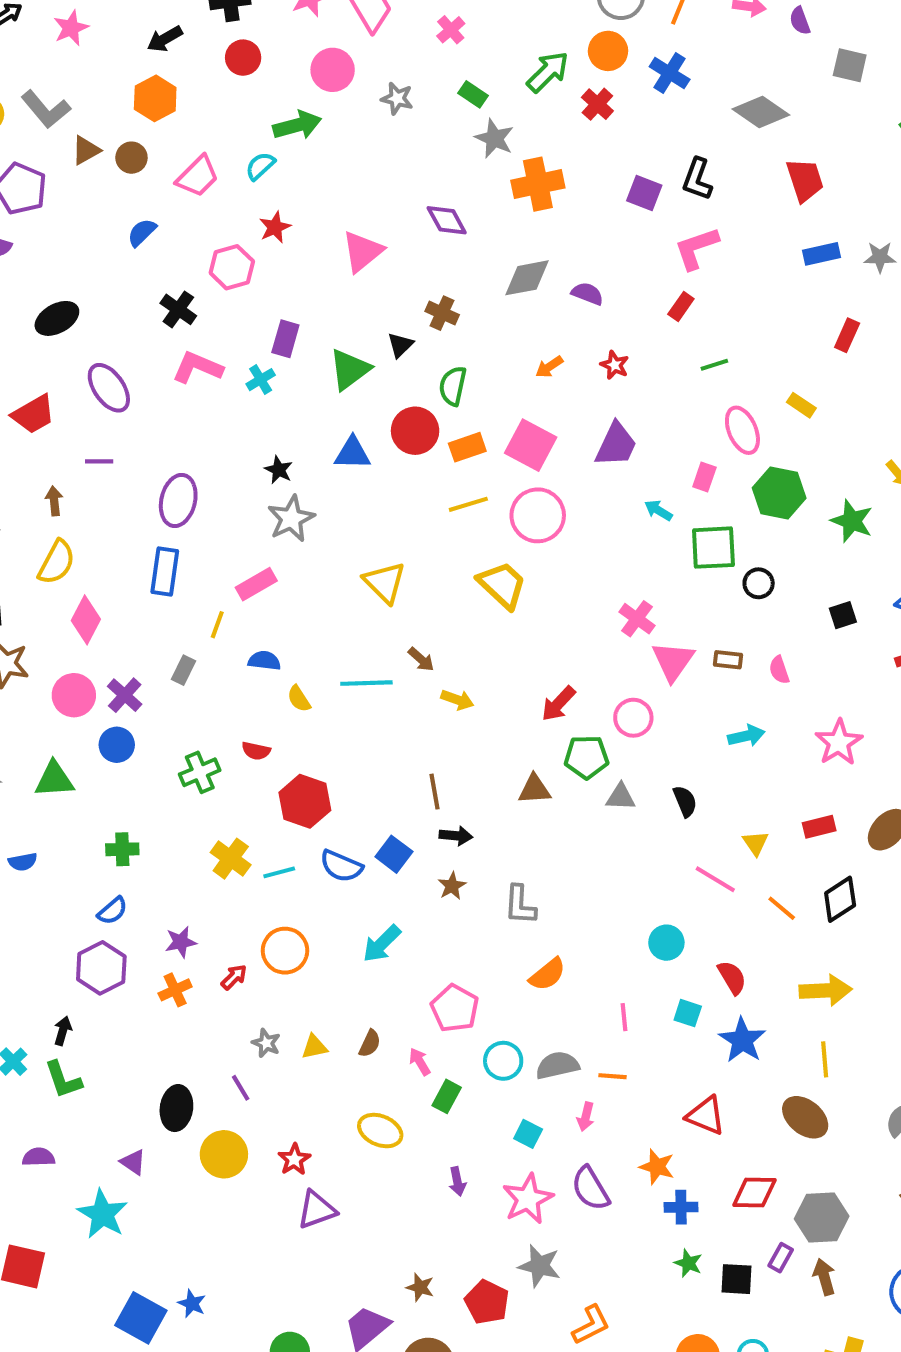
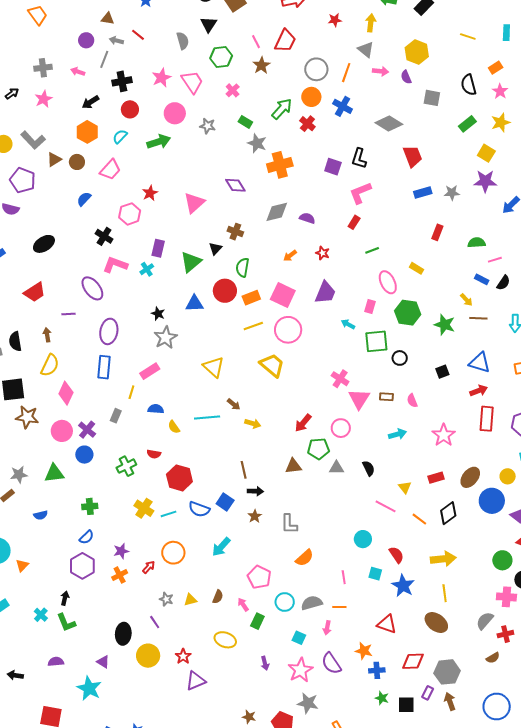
cyan semicircle: (260, 166) -> (120, 136), moved
purple ellipse: (109, 388) -> (92, 288), moved

